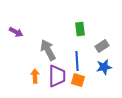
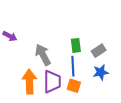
green rectangle: (80, 29) -> (76, 45), moved
orange arrow: (35, 76) -> (29, 82), size x1.6

